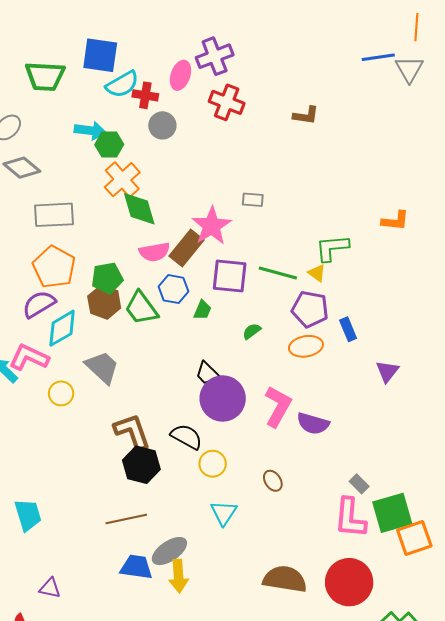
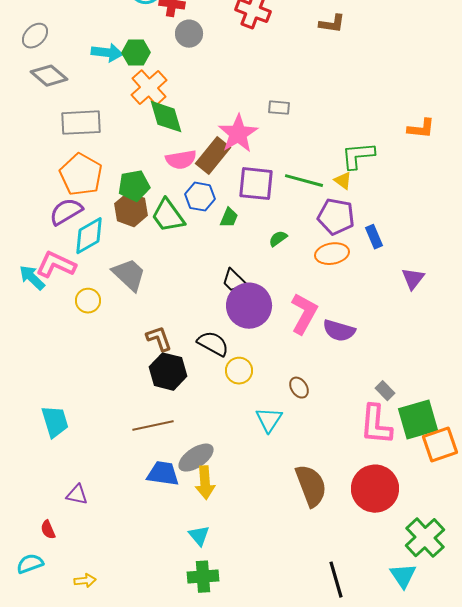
cyan arrow: (90, 130) -> (107, 53), moved
brown L-shape: (132, 432) -> (159, 339), size x0.7
cyan triangle: (224, 513) -> (269, 420), moved
brown semicircle: (285, 579) -> (311, 486), turned 60

